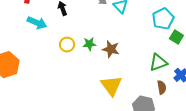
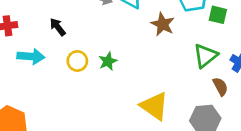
yellow circle: (67, 45) -> (77, 61), moved
brown star: (111, 49) -> (163, 24), moved, turned 30

